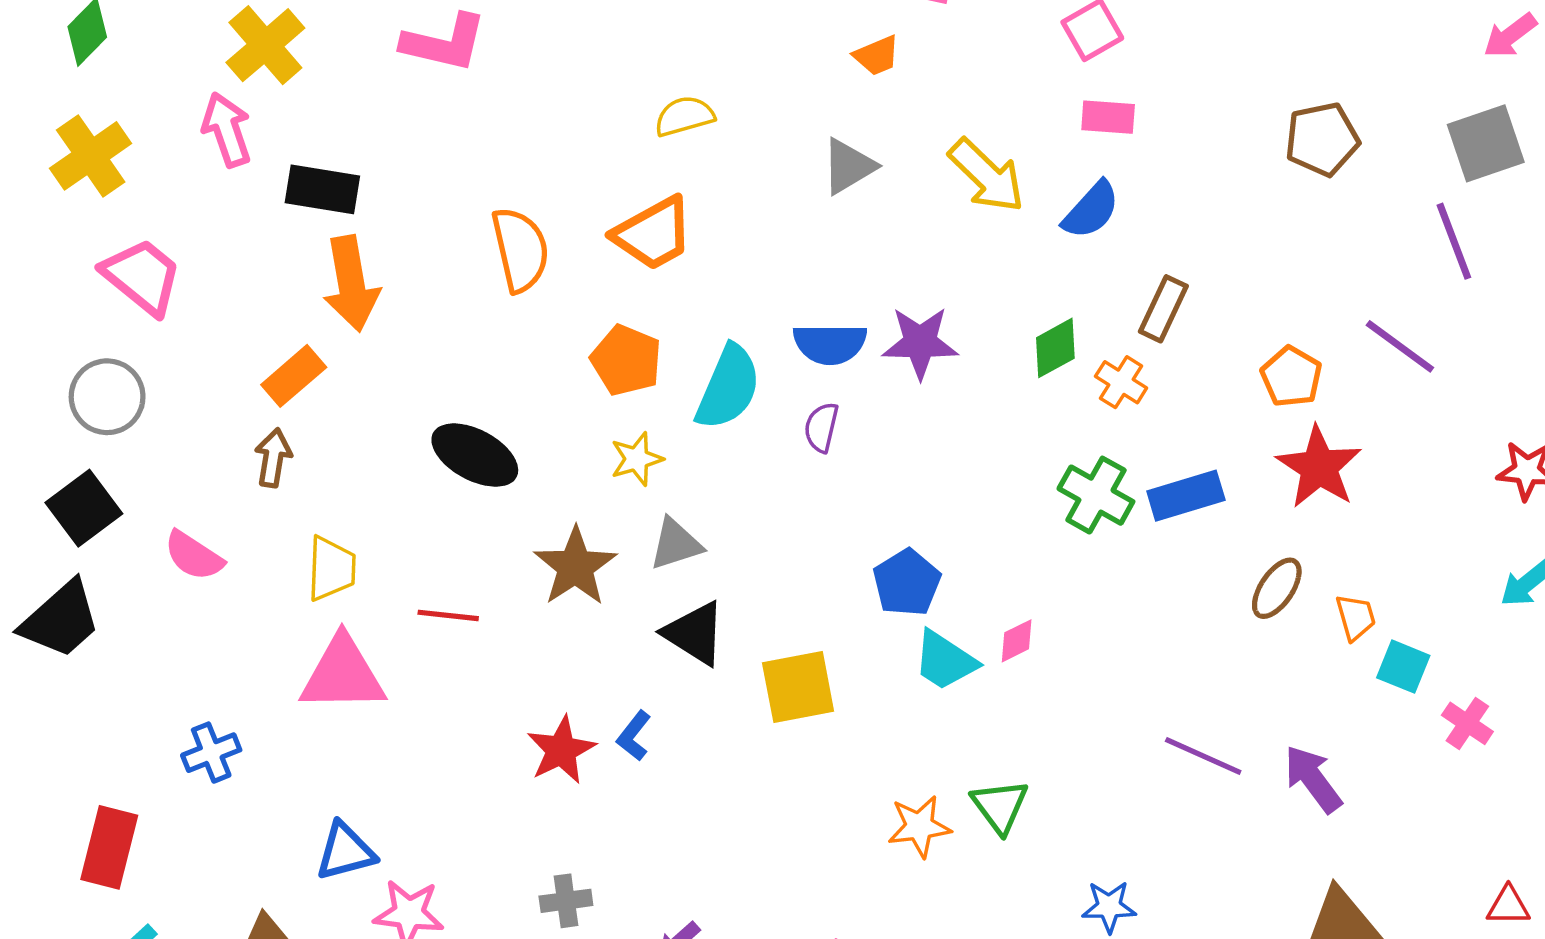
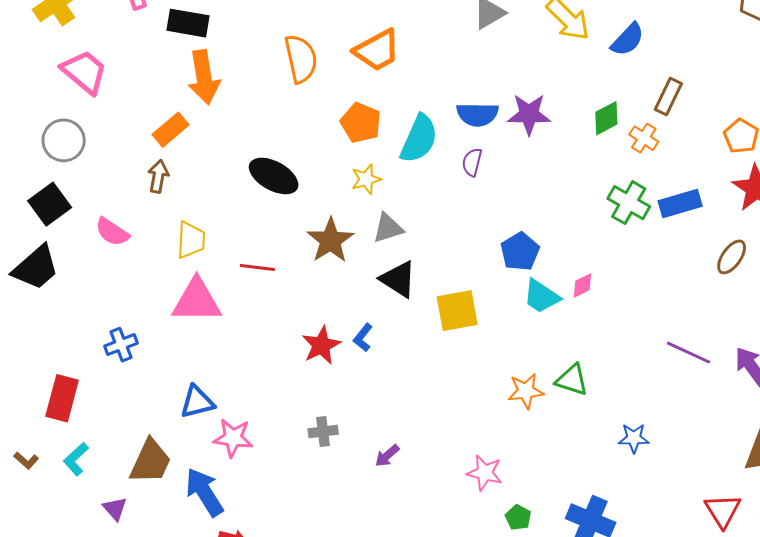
green triangle: (1000, 806) -> (572, 380), turned -36

